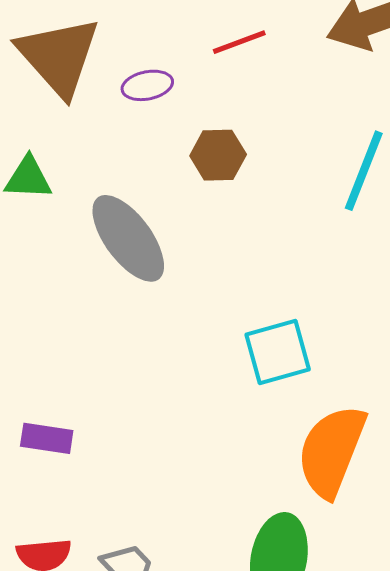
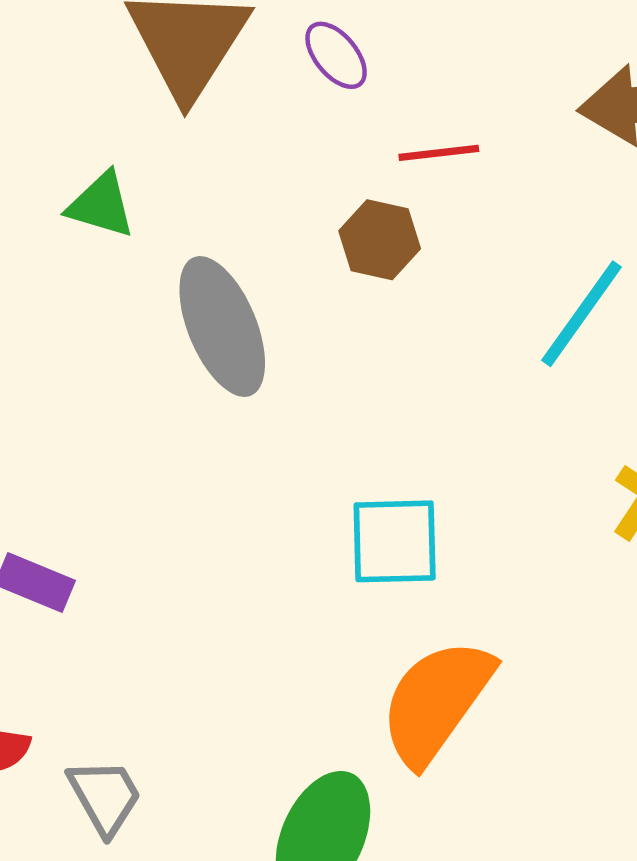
red line: (239, 42) -> (439, 153), moved
purple ellipse: (147, 85) -> (336, 55), moved, turned 48

